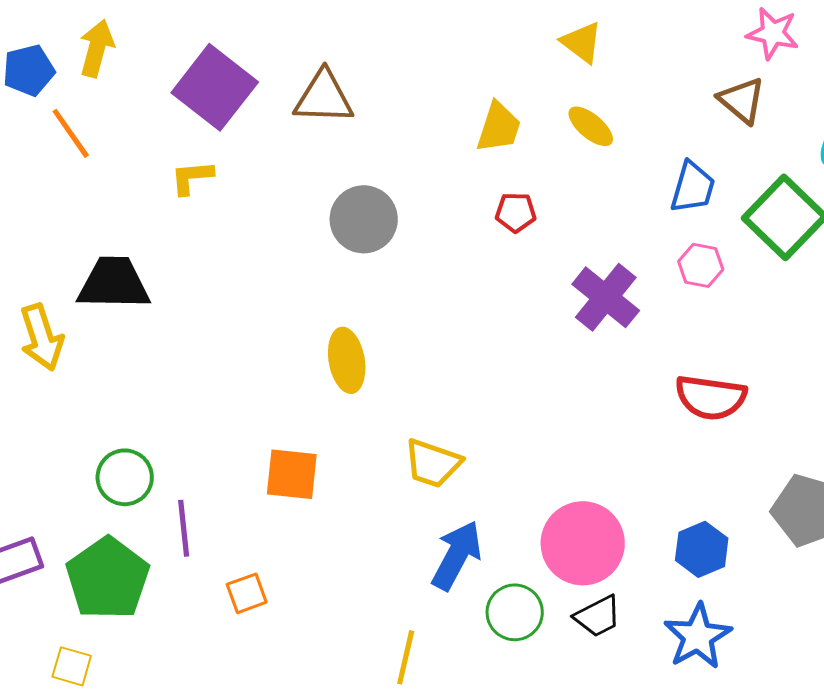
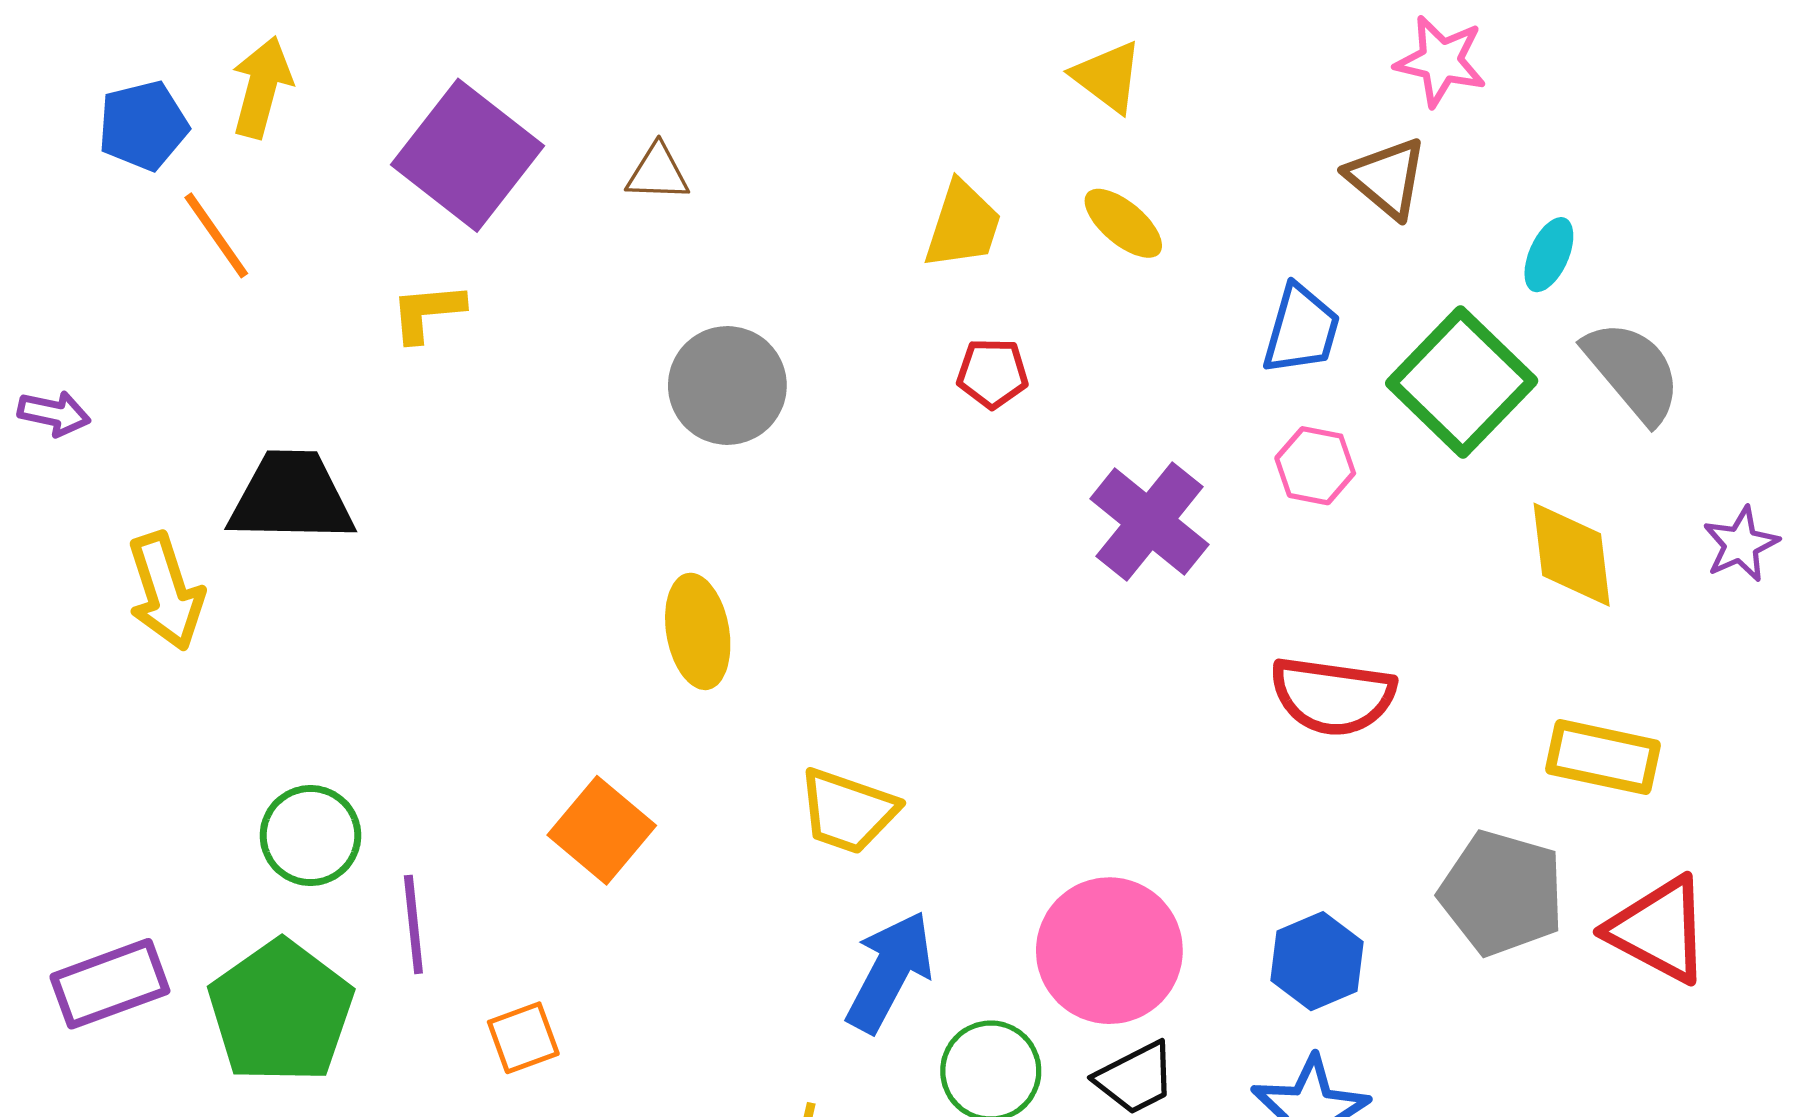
brown triangle: (324, 97) -> (658, 173), size x0.6
orange square: (292, 474) -> (602, 830), turned 34

